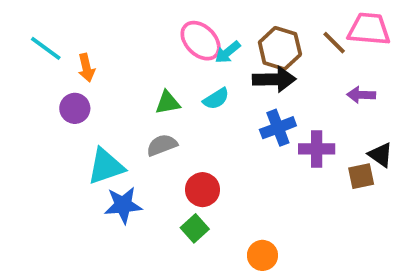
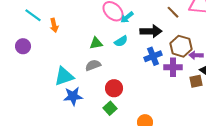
brown line: (334, 43) -> (173, 12), moved
brown hexagon: (280, 48) -> (181, 46), moved
purple arrow: (361, 95) -> (196, 55), moved
purple circle: (75, 108) -> (23, 46), moved

